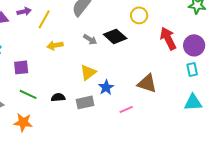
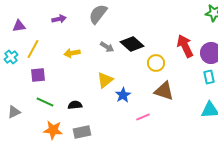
purple arrow: (24, 11) -> (59, 19), moved
yellow circle: (139, 15) -> (156, 63), moved
yellow line: (44, 19) -> (33, 49), moved
gray rectangle: (85, 102) -> (82, 132), moved
orange star: (23, 122) -> (53, 130), moved

